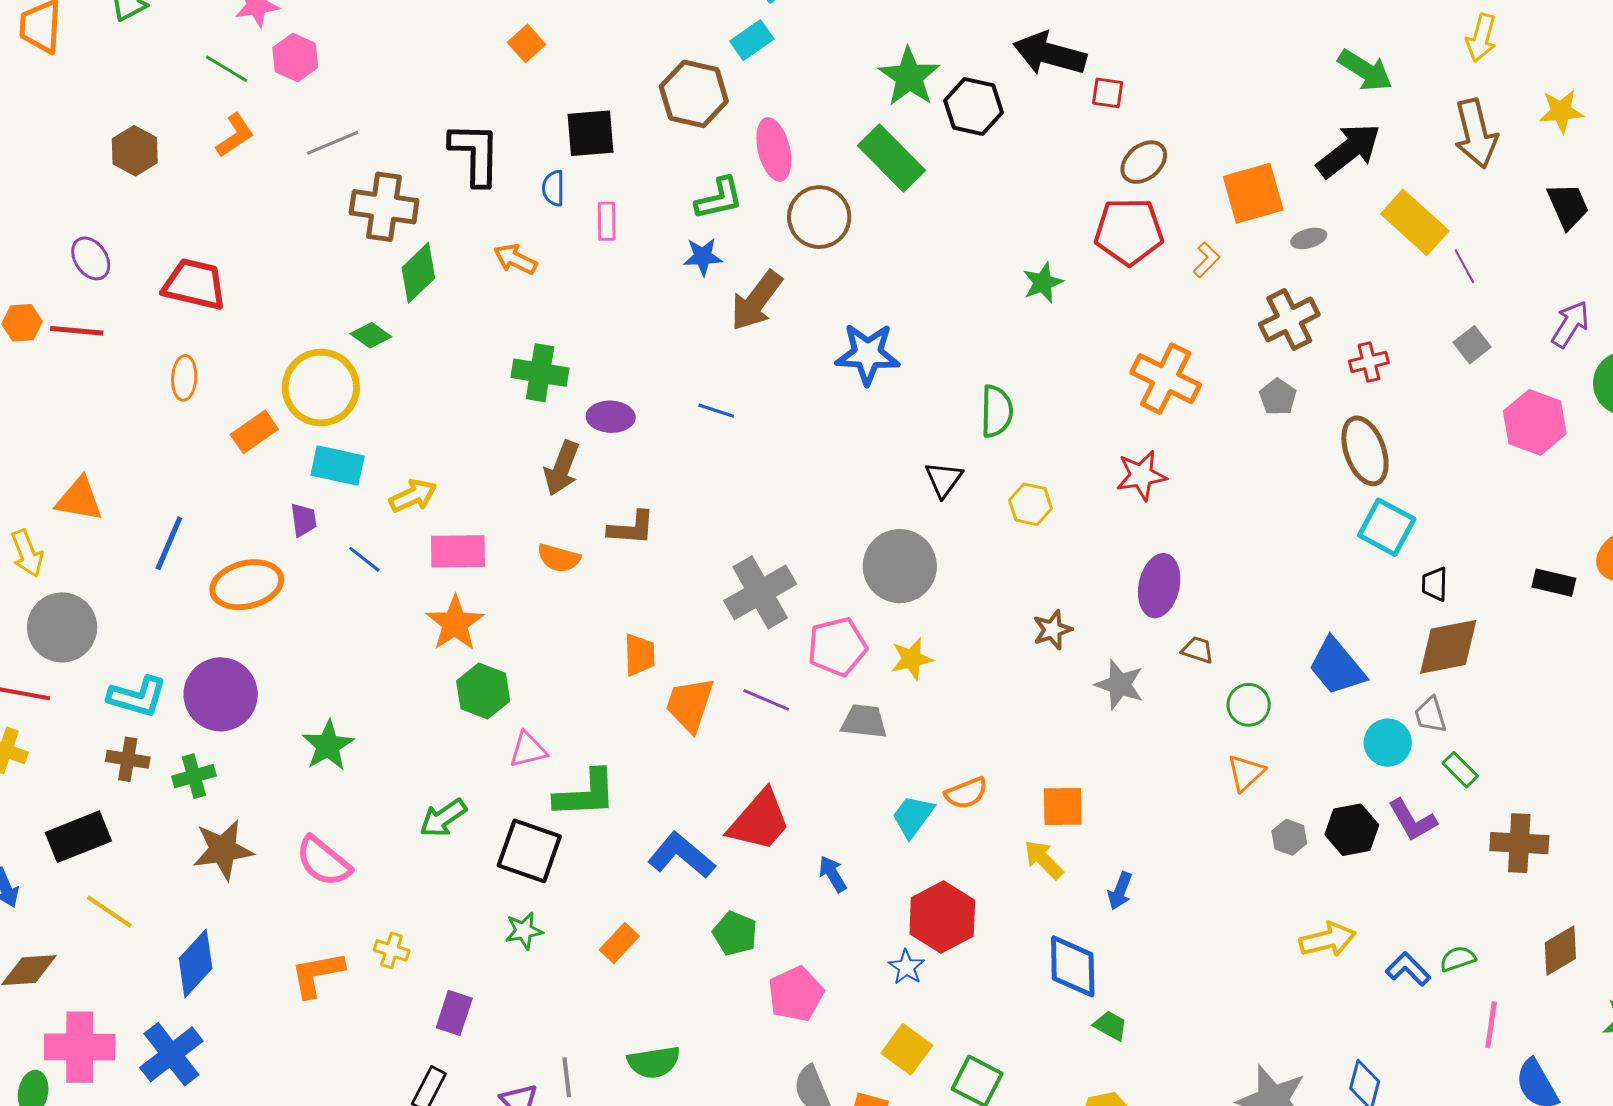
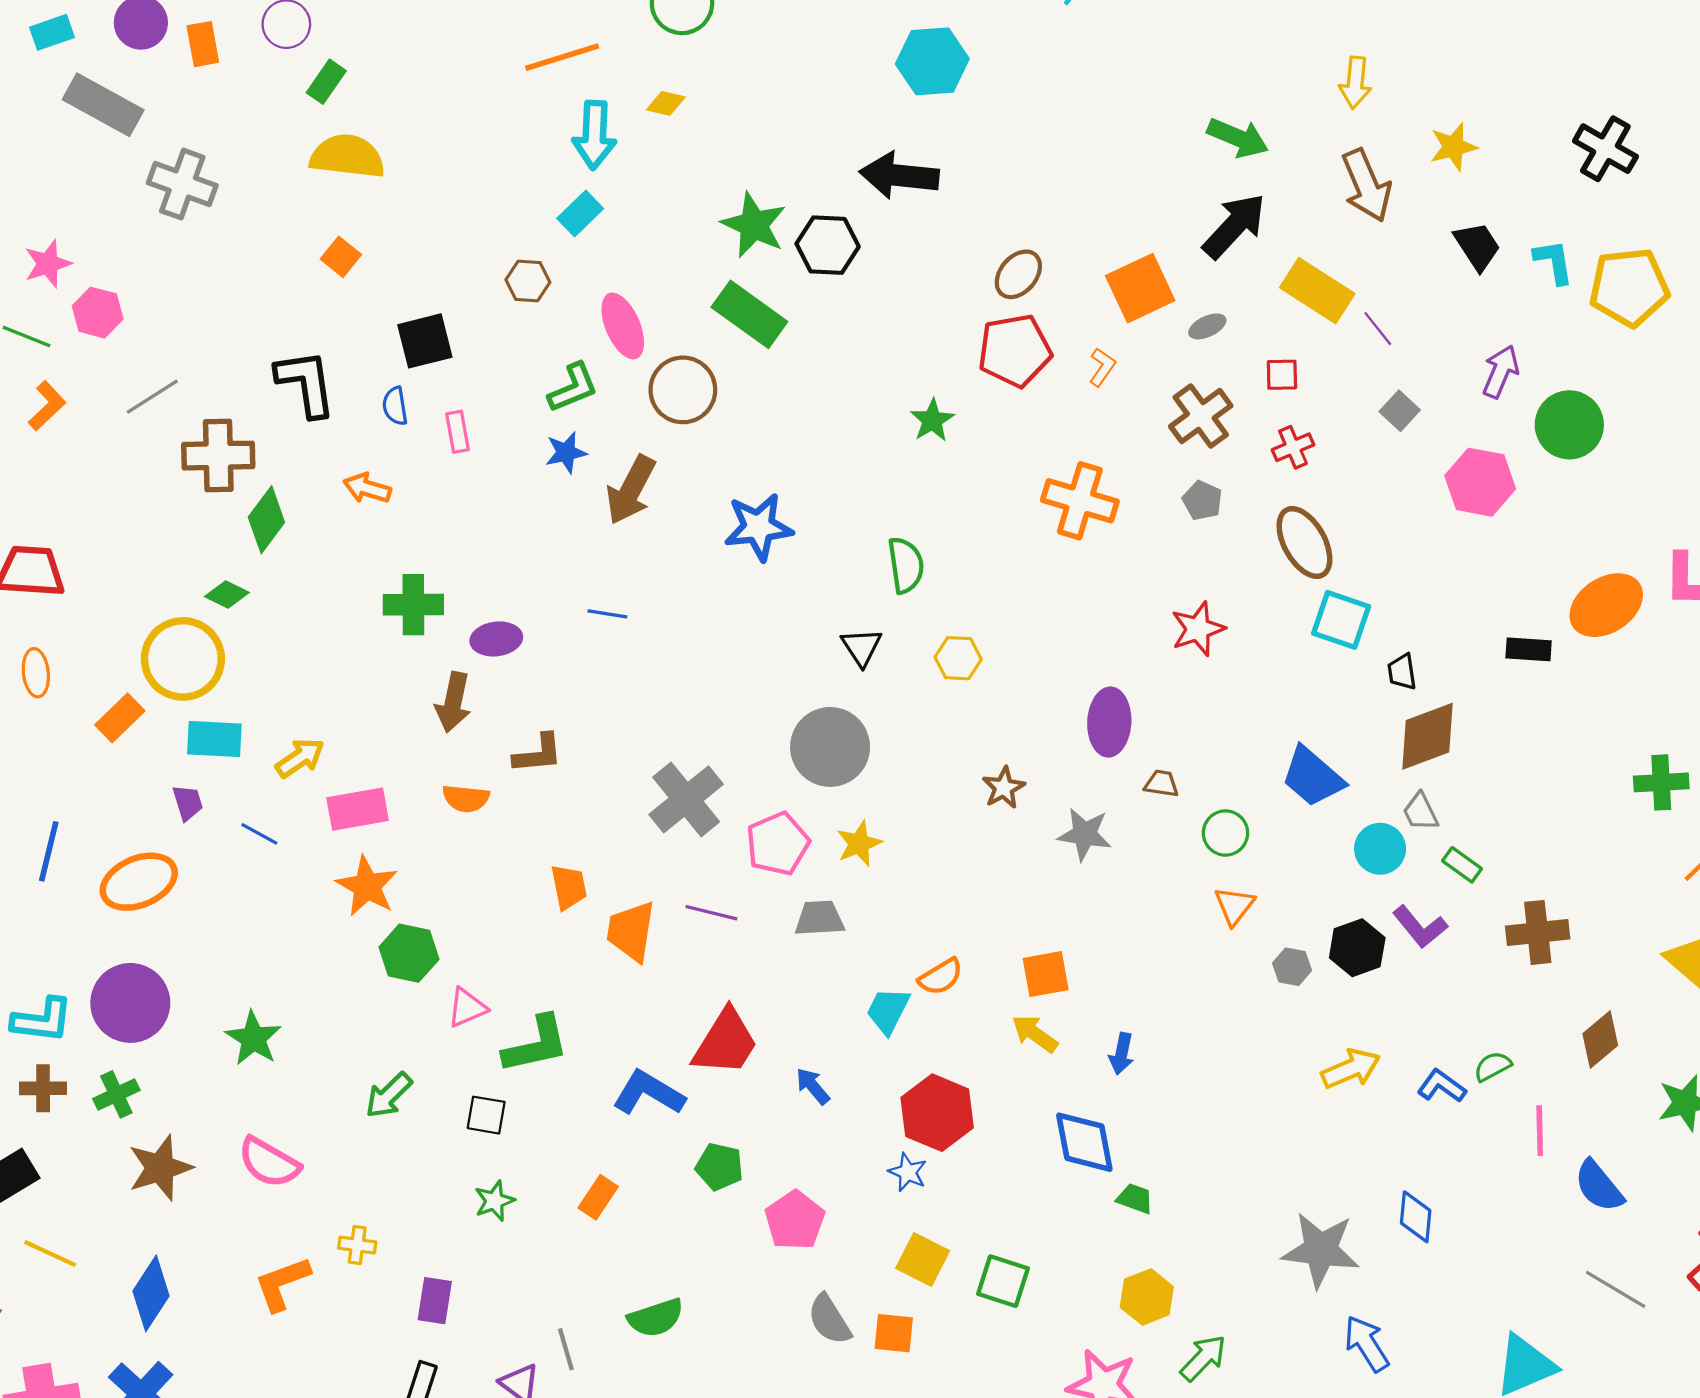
red square: (1108, 93) -> (1282, 375), moved
brown hexagon: (694, 94) -> (528, 281), size x0.6
red star: (1141, 475) -> (1198, 629), moved
black square: (529, 851) -> (486, 1115), size x0.6

